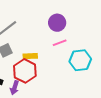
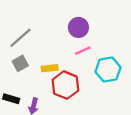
red hexagon: (25, 71) -> (65, 85), moved

